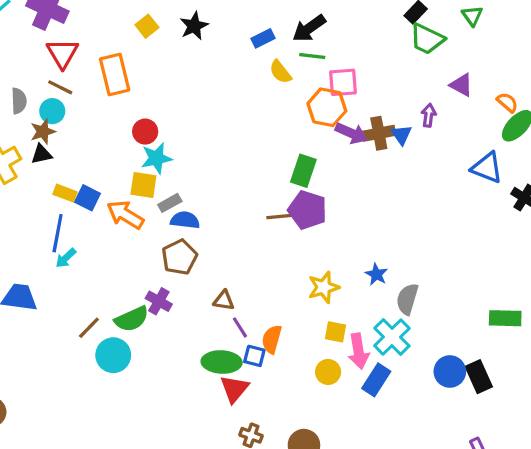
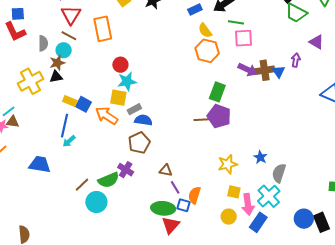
green line: (312, 56) -> (236, 22), moved
orange hexagon: (327, 107) -> (207, 51), moved

